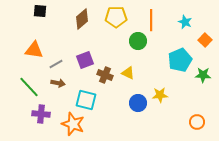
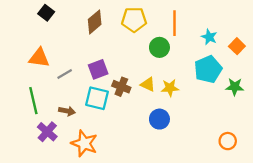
black square: (40, 11) -> (46, 13), turned 32
cyan star: (185, 22) -> (209, 37), moved
brown arrow: (58, 83) -> (67, 111), moved
green line: (29, 87) -> (33, 101), turned 30
yellow star: (160, 95) -> (170, 88), moved
cyan square: (86, 100) -> (97, 98), moved
purple cross: (41, 114) -> (47, 132), turned 36

